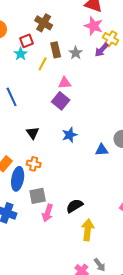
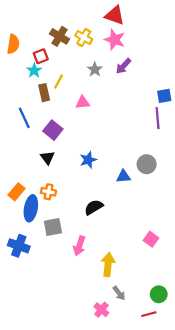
yellow cross: (111, 39) -> (84, 37), moved
brown rectangle: (56, 50) -> (44, 93), moved
purple square: (61, 101) -> (53, 130), moved
black semicircle: (75, 206) -> (94, 207), moved
pink arrow: (48, 213) -> (79, 246), moved
gray arrow: (100, 265) -> (119, 293), moved

